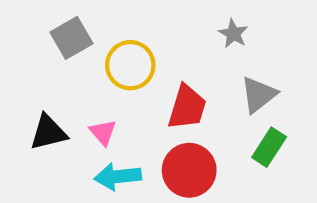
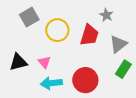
red trapezoid: (187, 107) -> (89, 35), moved

